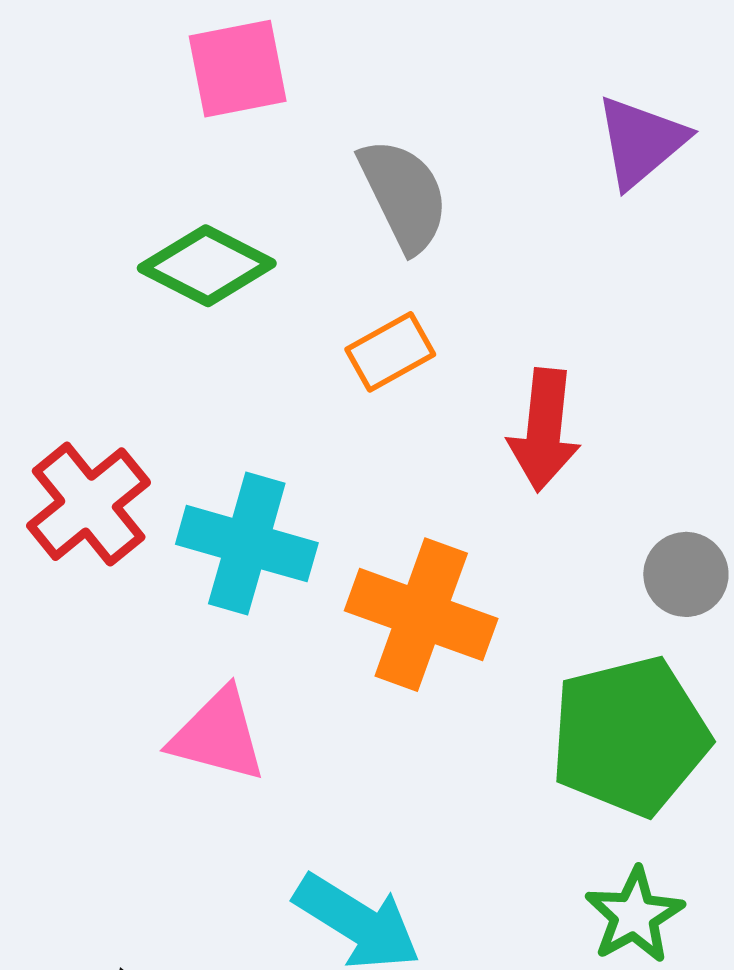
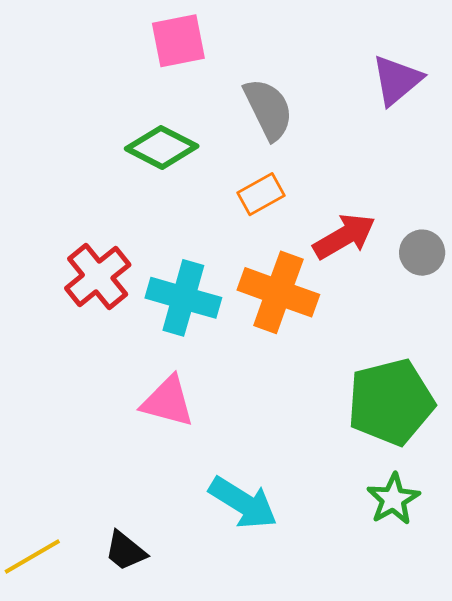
red arrow: (544, 430) -> (344, 236), turned -126
gray circle: (686, 574) -> (422, 253), moved
orange cross: (421, 615) -> (278, 292), moved

